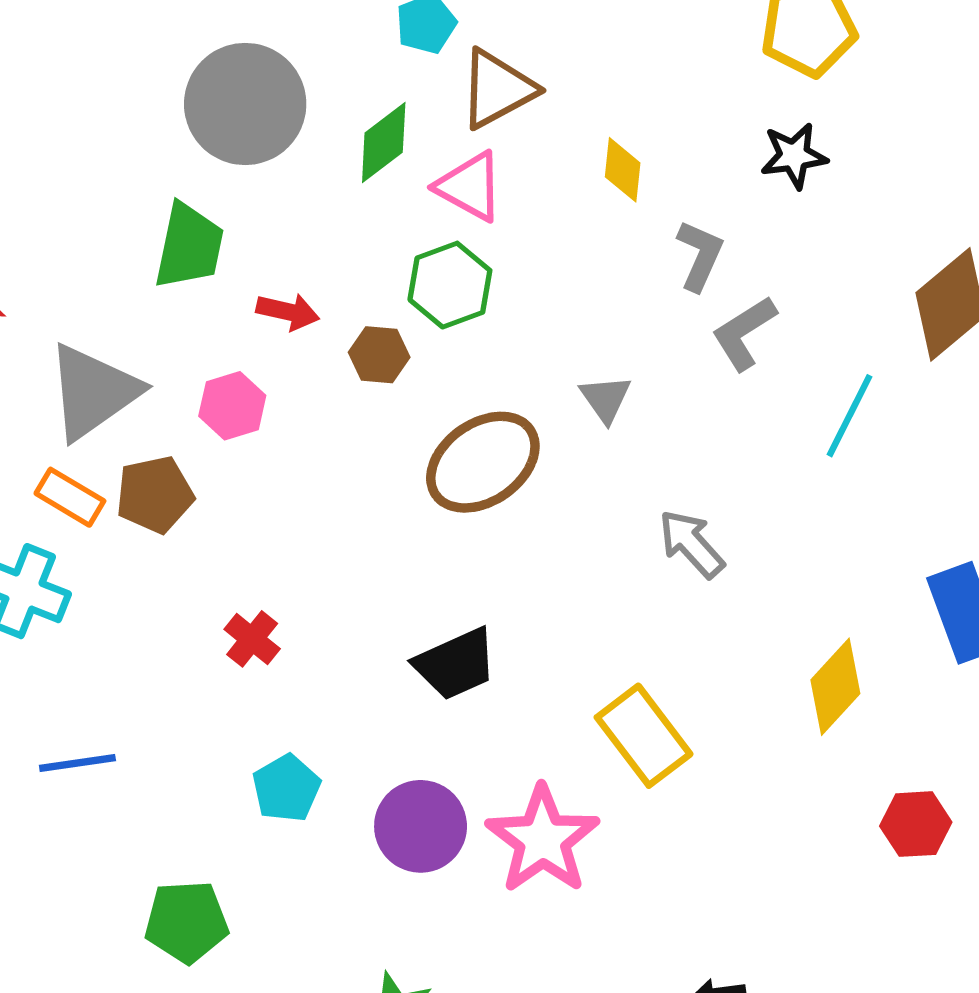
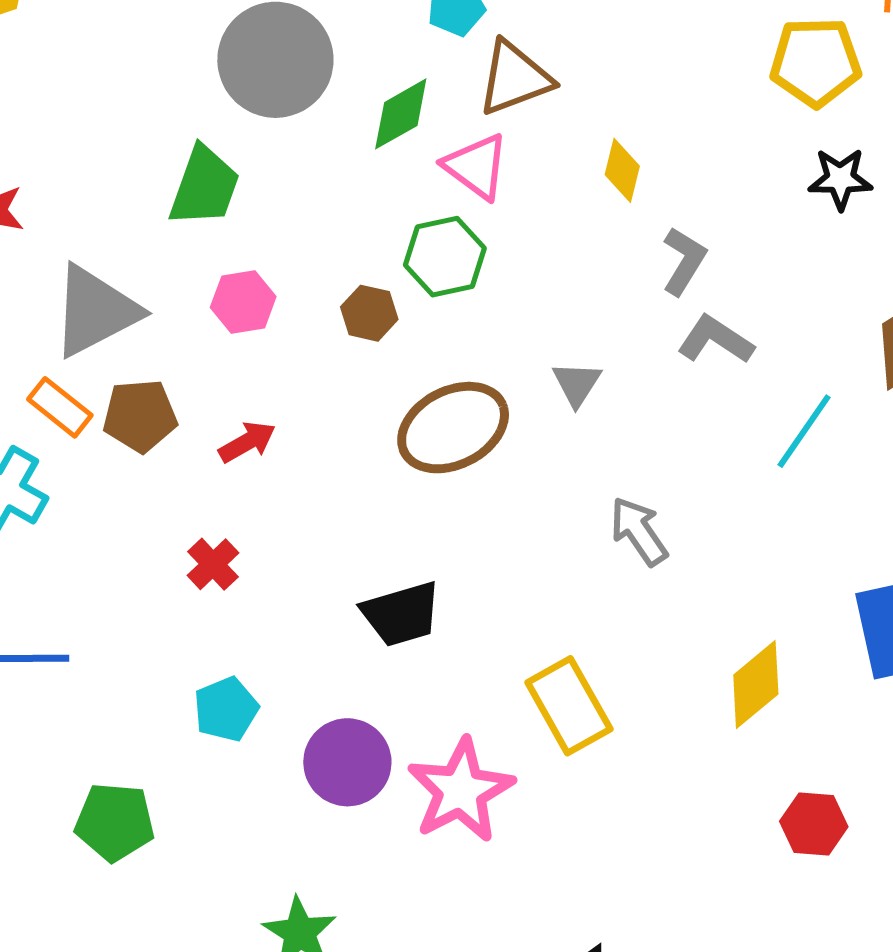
black star: (794, 156) -> (840, 179), moved
red arrow: (288, 312) -> (247, 442), moved, turned -50
gray L-shape: (744, 333) -> (715, 340), turned 58
pink hexagon: (232, 406) -> (243, 302), moved

